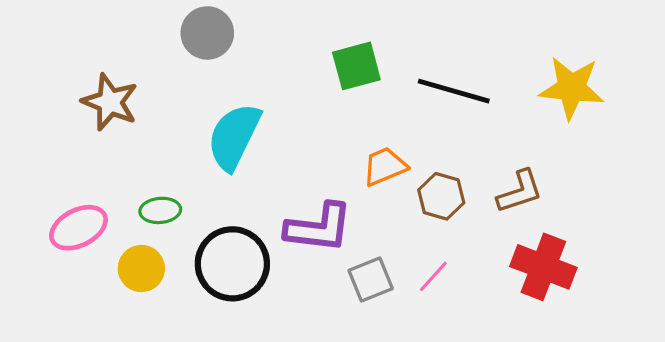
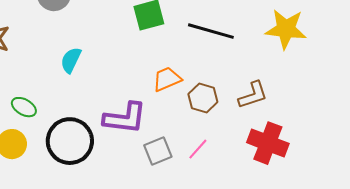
cyan semicircle: (234, 137) -> (71, 60), size x0.6
green ellipse: (160, 210) -> (24, 107), turned 35

